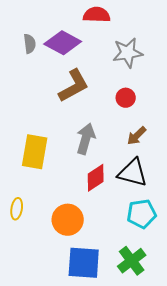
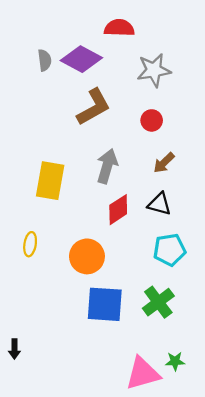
black triangle: (133, 173) -> (159, 204), size x0.7

